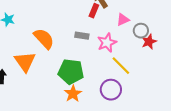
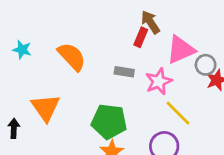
pink triangle: (123, 20) -> (181, 50), size x1.6
orange semicircle: (44, 39) -> (72, 57), moved

